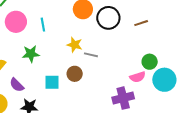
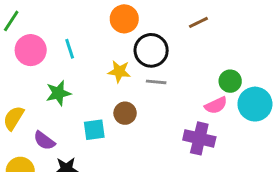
black circle: (108, 18) -> (151, 50), moved
brown line: (141, 23) -> (198, 22), moved
gray line: (91, 55) -> (156, 82), moved
purple cross: (123, 98) -> (199, 138), turned 35

